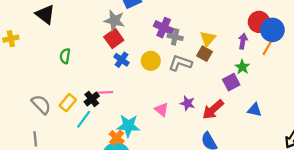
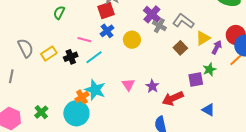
yellow triangle: (208, 39) -> (203, 38), moved
gray L-shape: (180, 63) -> (183, 21), moved
pink line: (105, 92) -> (84, 40), moved
cyan line: (84, 119) -> (94, 57), moved

